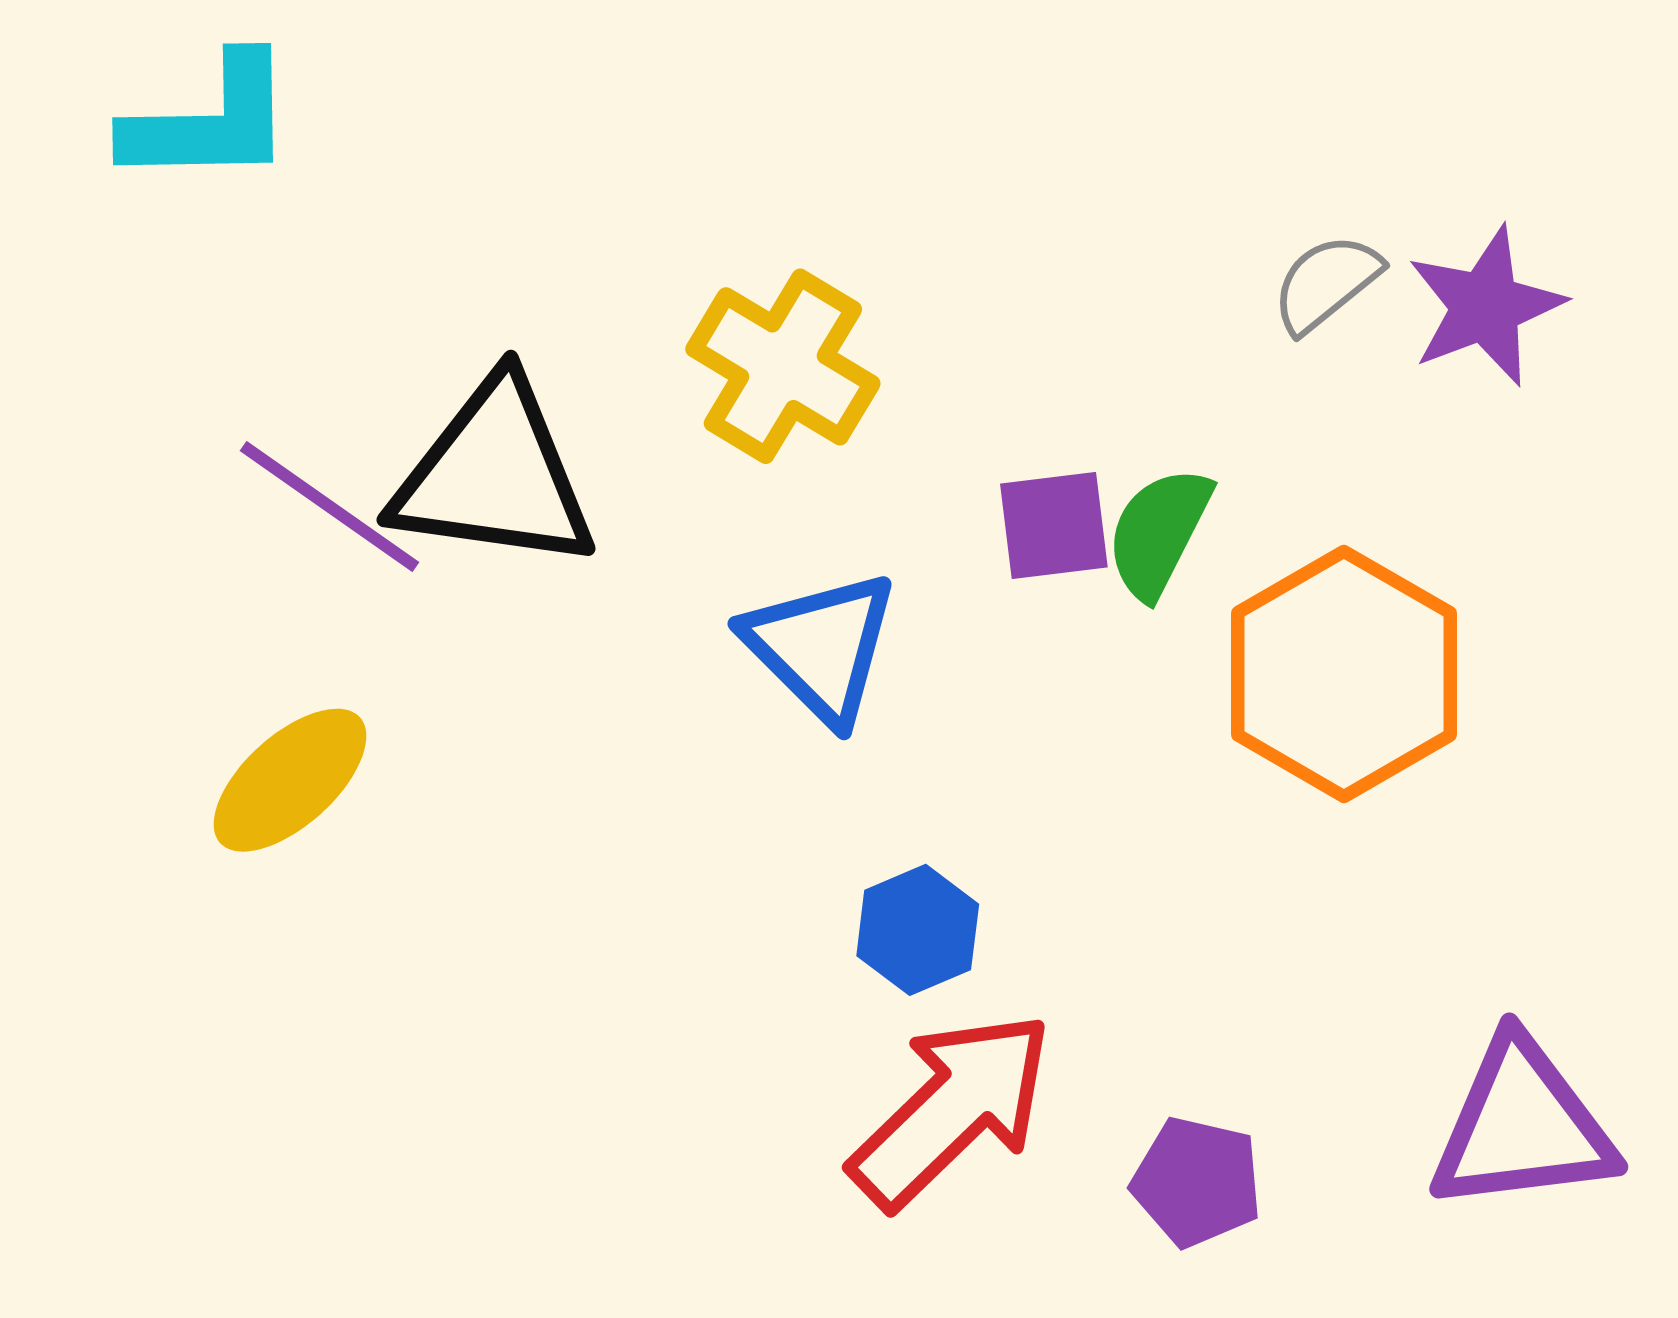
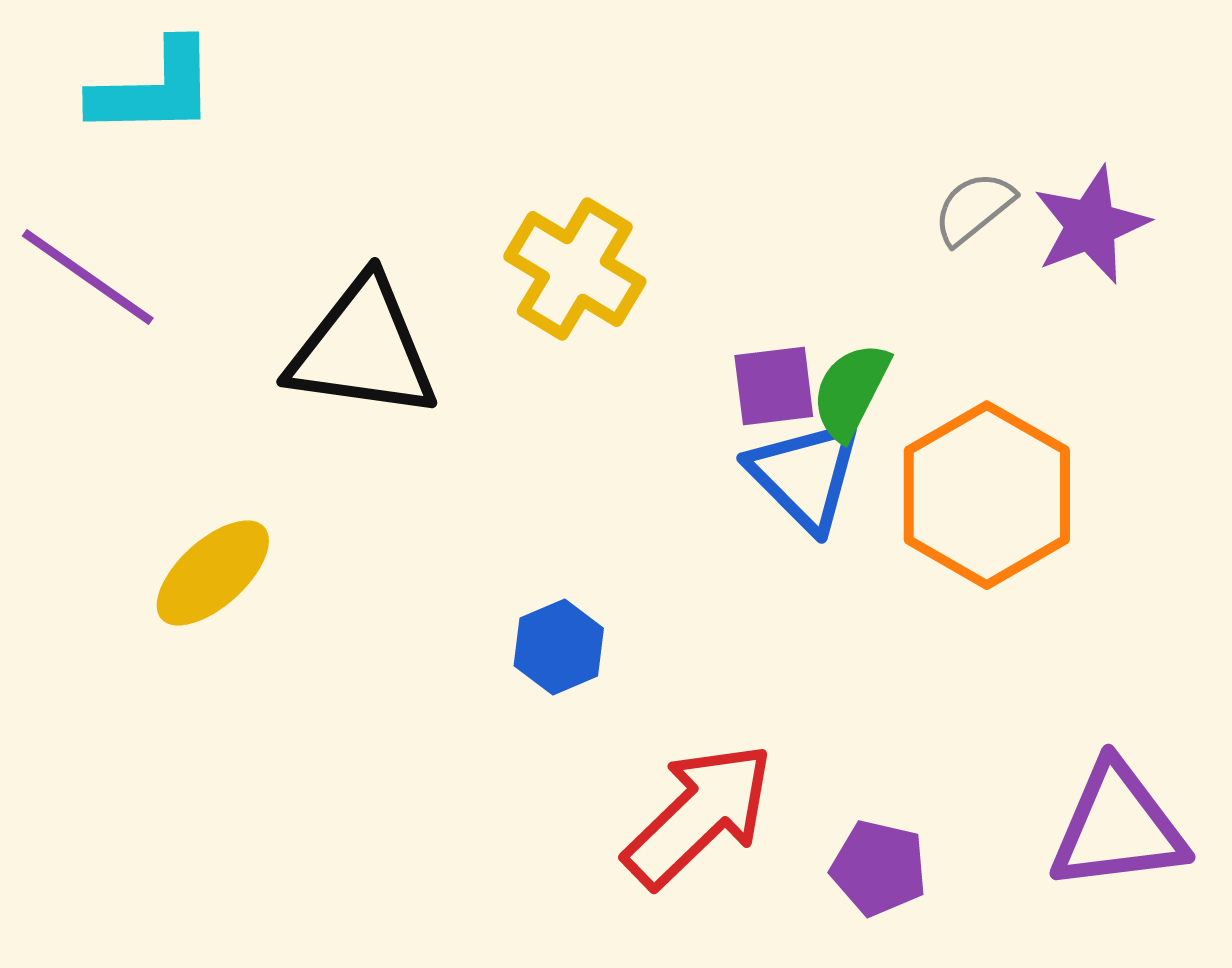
purple line: (330, 507) -> (88, 277), moved
blue triangle: (821, 647) -> (805, 475), moved
blue hexagon: (918, 930) -> (559, 647), moved

